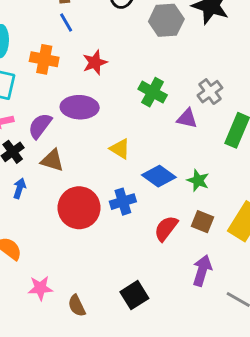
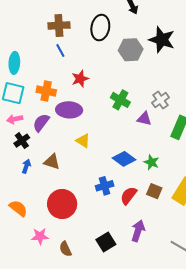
orange cross: (44, 59) -> (46, 91), moved
yellow triangle: (120, 149) -> (83, 141), moved
brown triangle: (52, 160) -> (52, 162), moved
blue cross: (123, 202) -> (105, 186), moved
red circle: (79, 208) -> (62, 204), moved
purple arrow: (202, 270) -> (138, 231), moved

